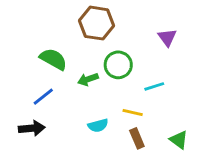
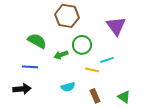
purple triangle: (167, 37) -> (116, 26), size x1.5
blue line: (43, 97) -> (30, 67), turned 42
yellow line: (133, 112) -> (92, 70), moved

